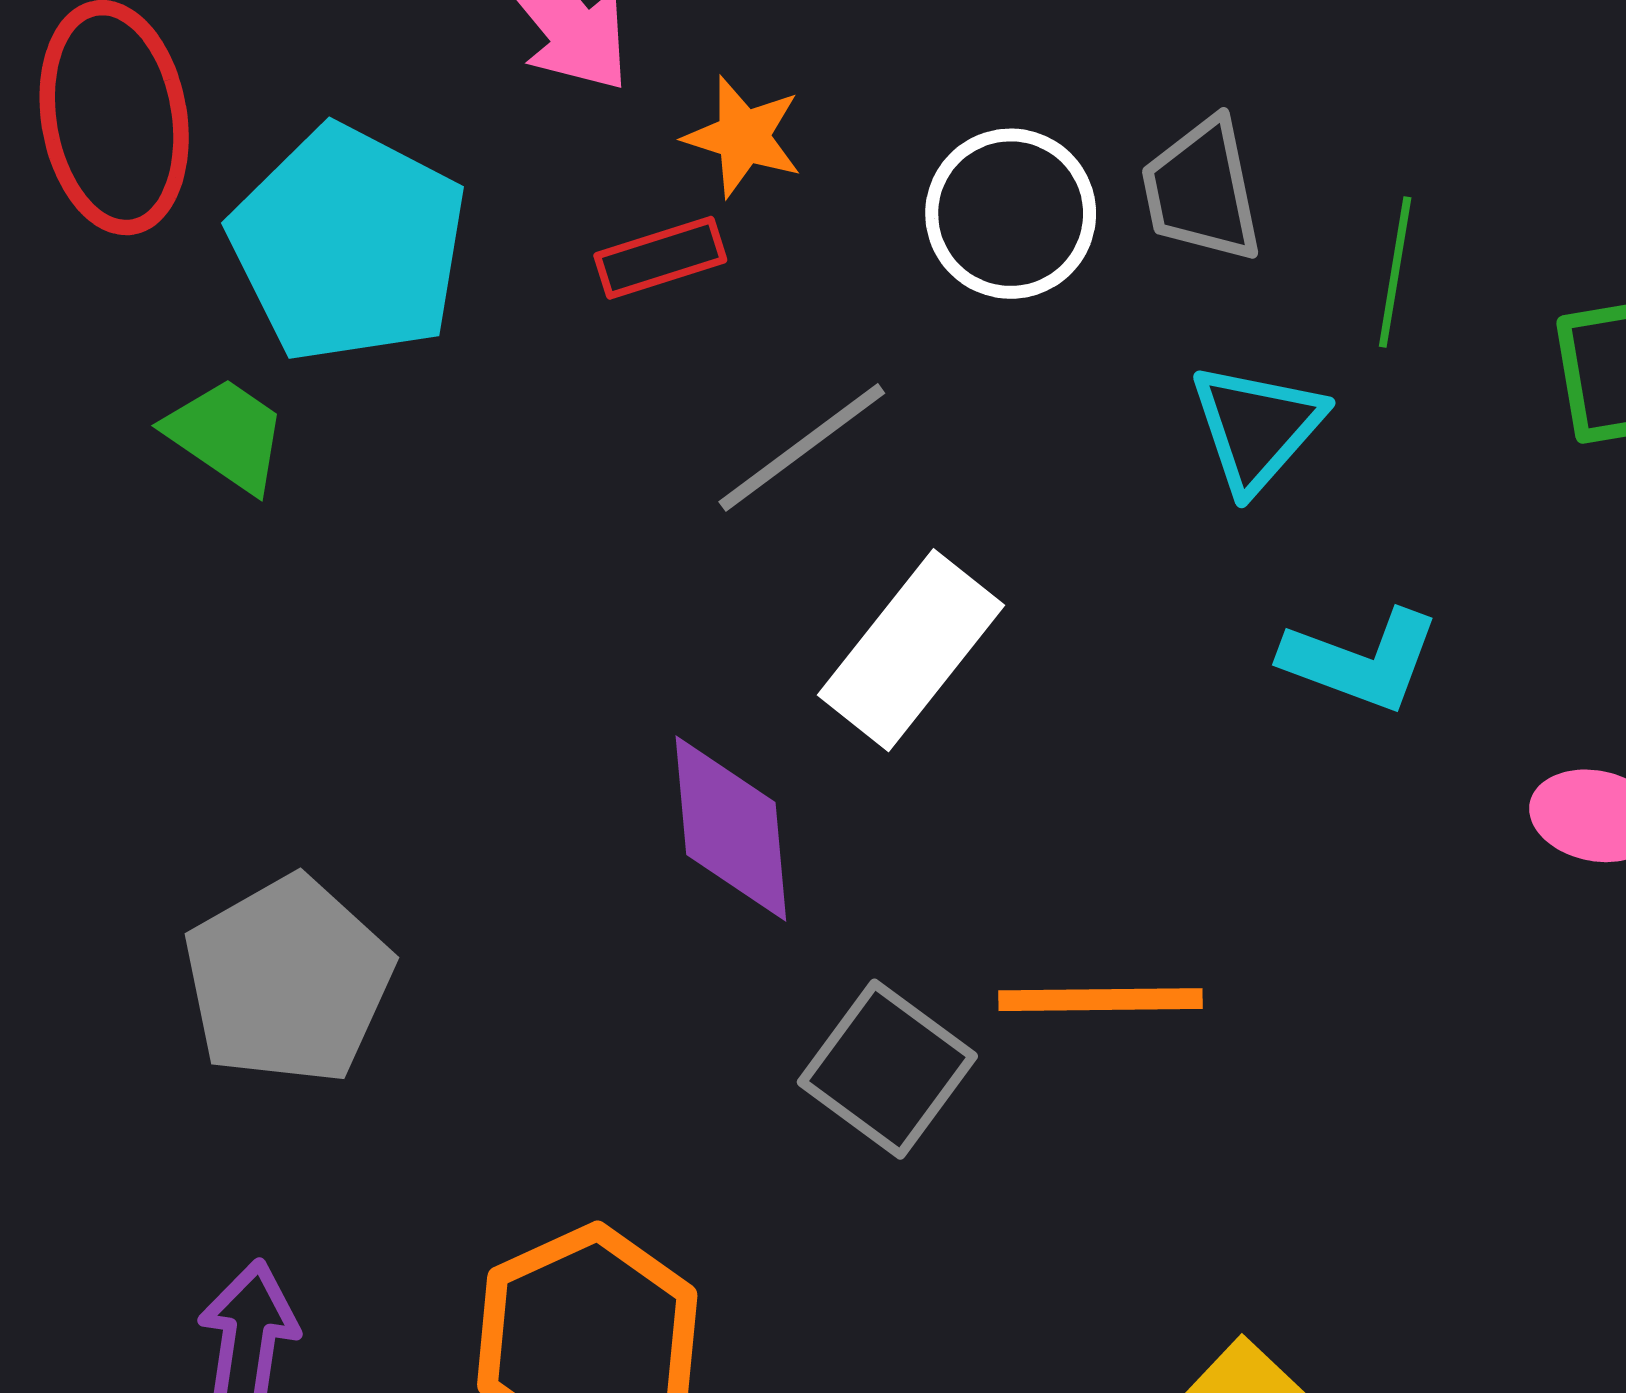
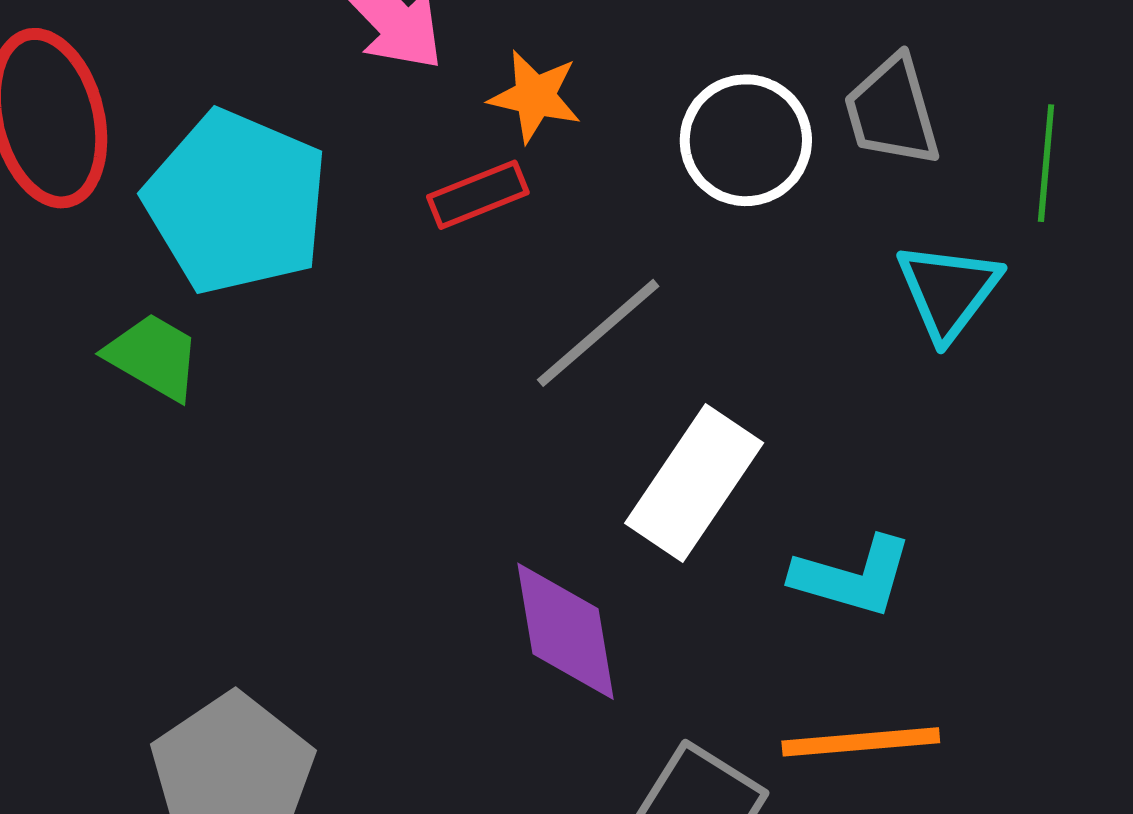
cyan L-shape: (1361, 660) -> (852, 576), moved

